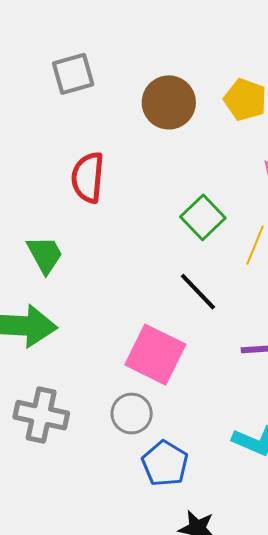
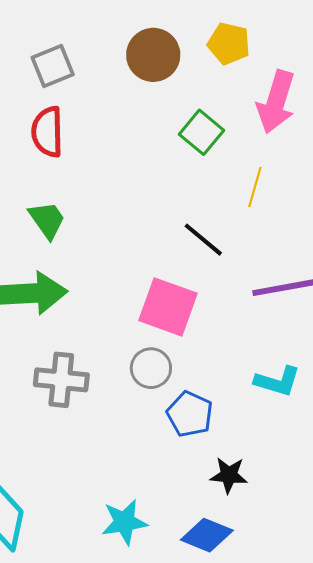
gray square: (73, 74) -> (53, 66), moved
red semicircle: (88, 177) -> (47, 132), moved
green square: (203, 217) -> (202, 132), moved

